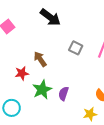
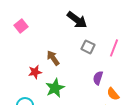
black arrow: (50, 17) -> (77, 20), moved
purple semicircle: (64, 94) -> (98, 78), moved

